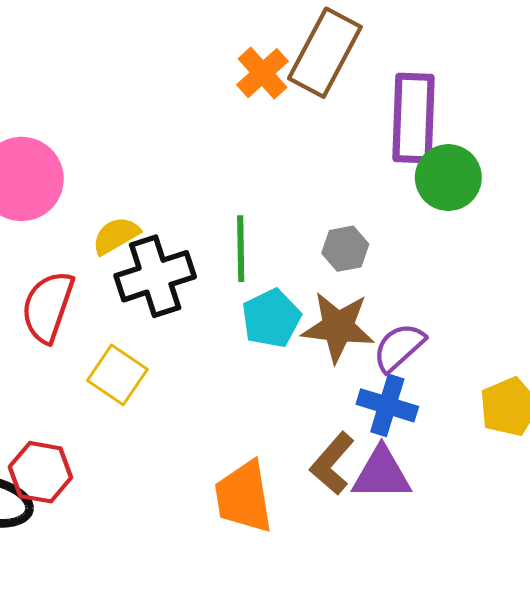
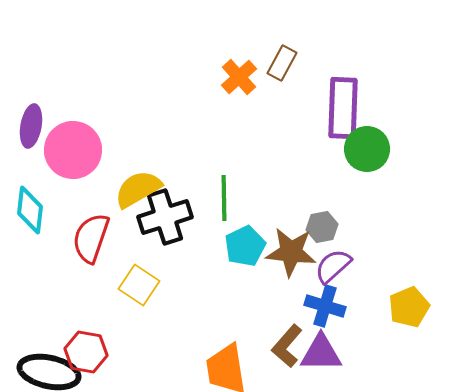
brown rectangle: (325, 53) -> (282, 63), size x0.6
yellow semicircle: (116, 236) -> (138, 189), size x1.4
gray hexagon: (345, 249) -> (322, 227), moved

